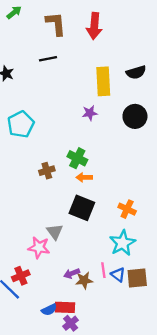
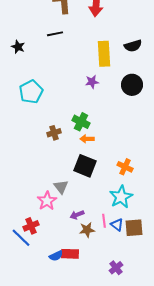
pink star: (39, 247) -> (47, 201), turned 30
purple arrow: (72, 273) -> (77, 215), moved
purple cross: (71, 323) -> (116, 268), moved

